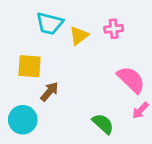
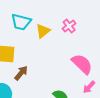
pink cross: (114, 29) -> (69, 26), turned -32

